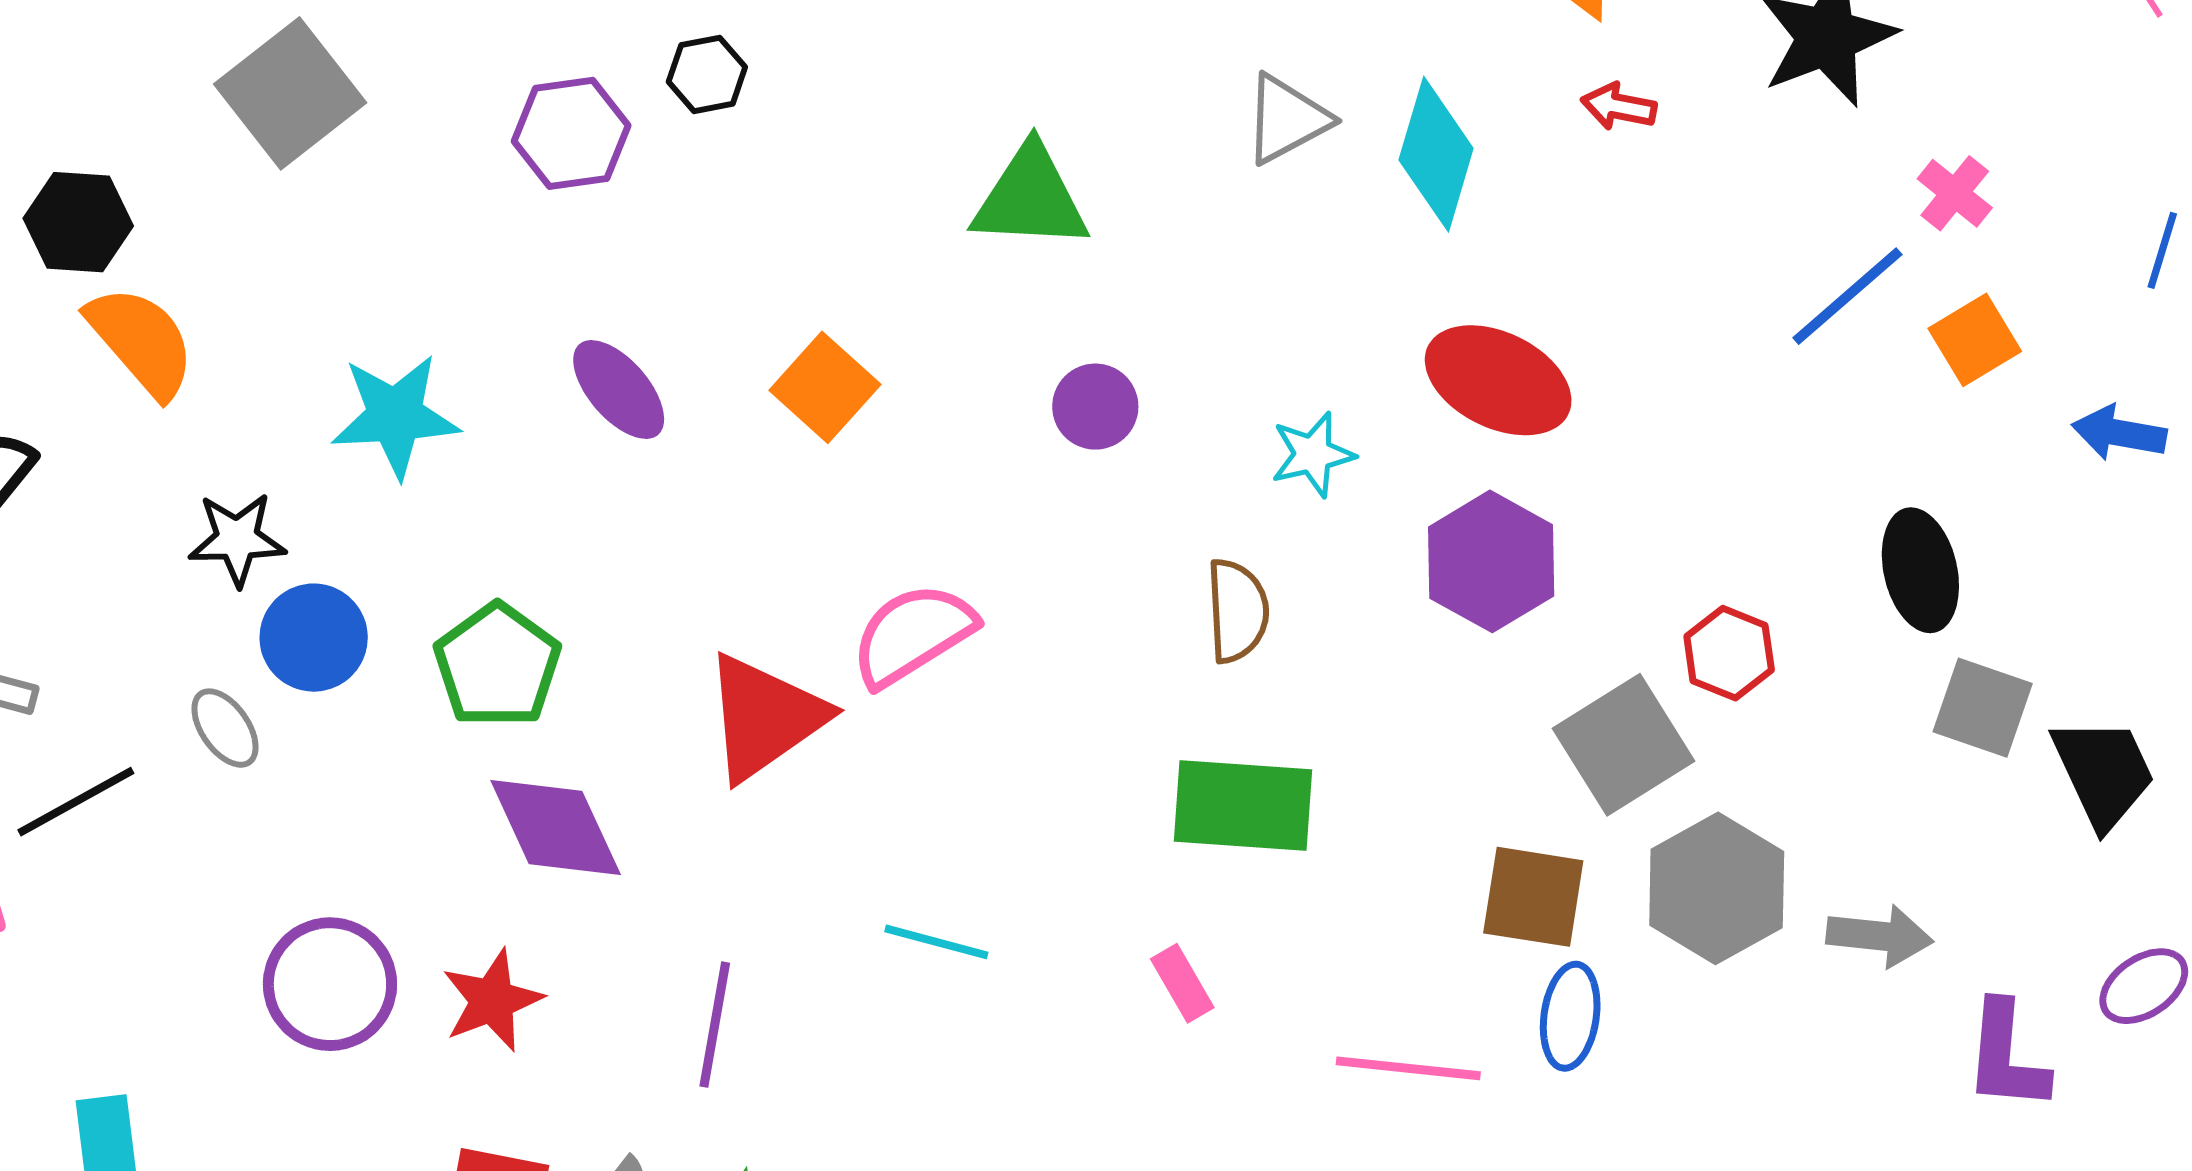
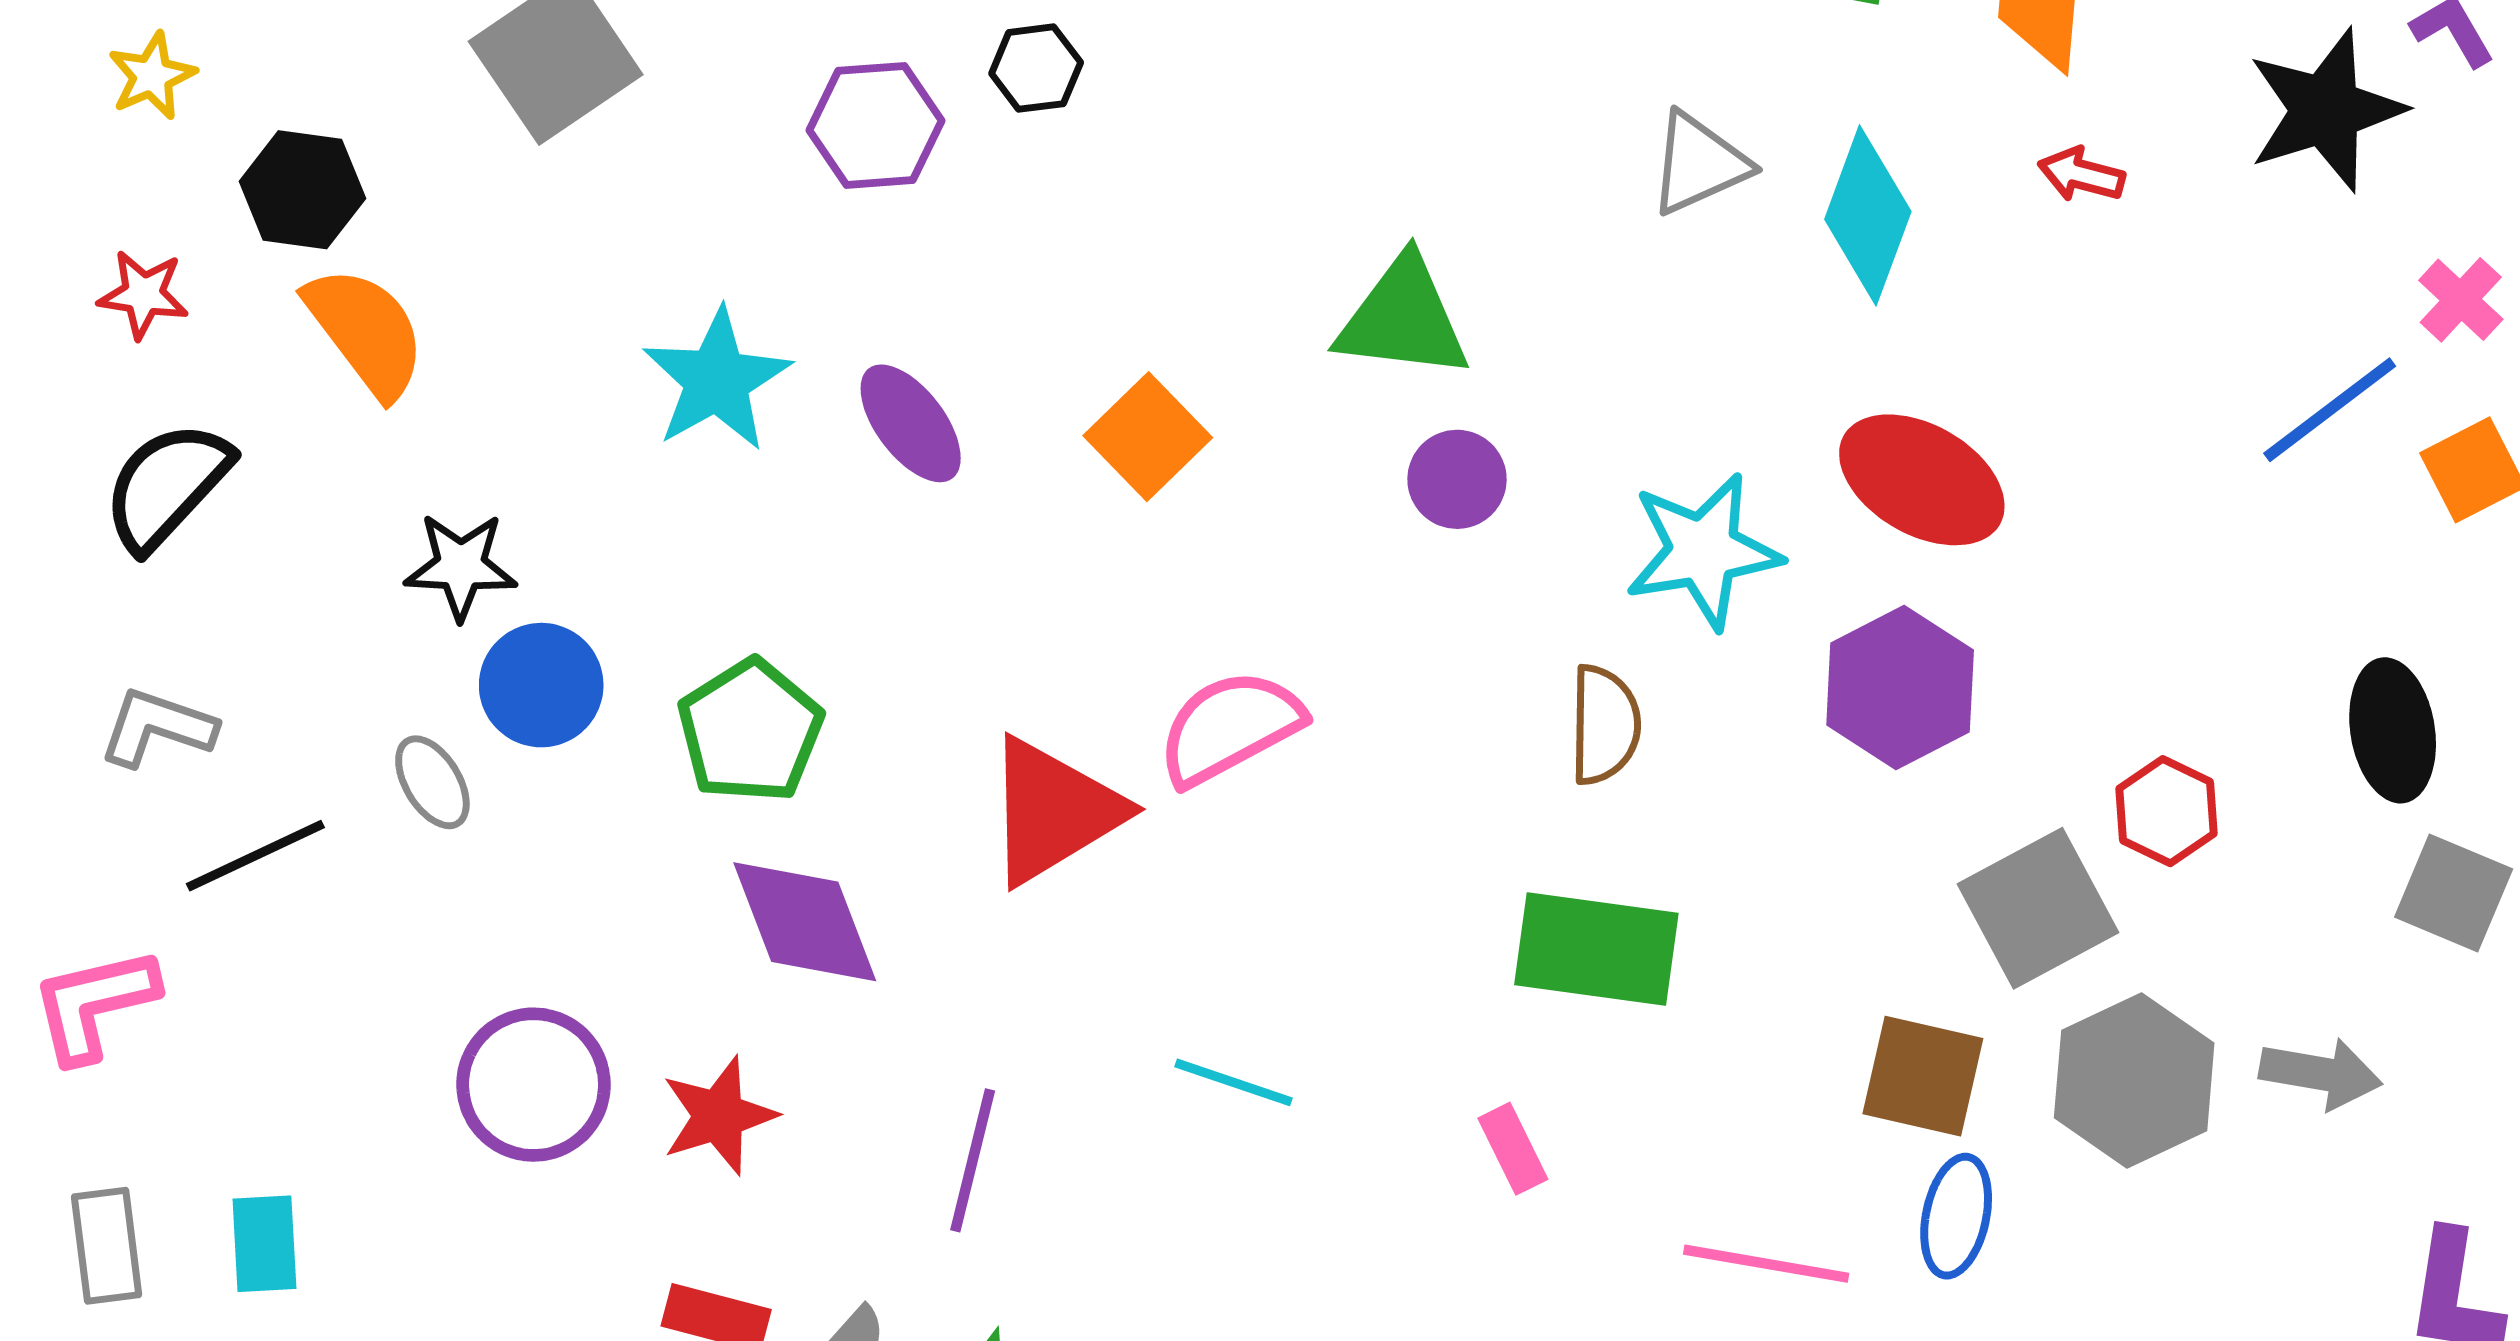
green triangle: (1030, 198) -> (1403, 319), moved
cyan star: (395, 416) -> (717, 380), moved, turned -30
cyan star: (1313, 454) -> (1703, 551), size x1.6
gray arrow: (1880, 936) -> (2321, 1073), moved

